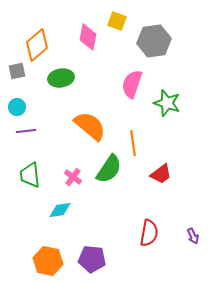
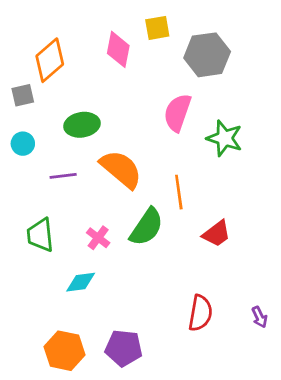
yellow square: (117, 21) -> (157, 28), turned -30
green ellipse: (61, 78) -> (82, 125), moved
purple line: (26, 131) -> (63, 176), moved

